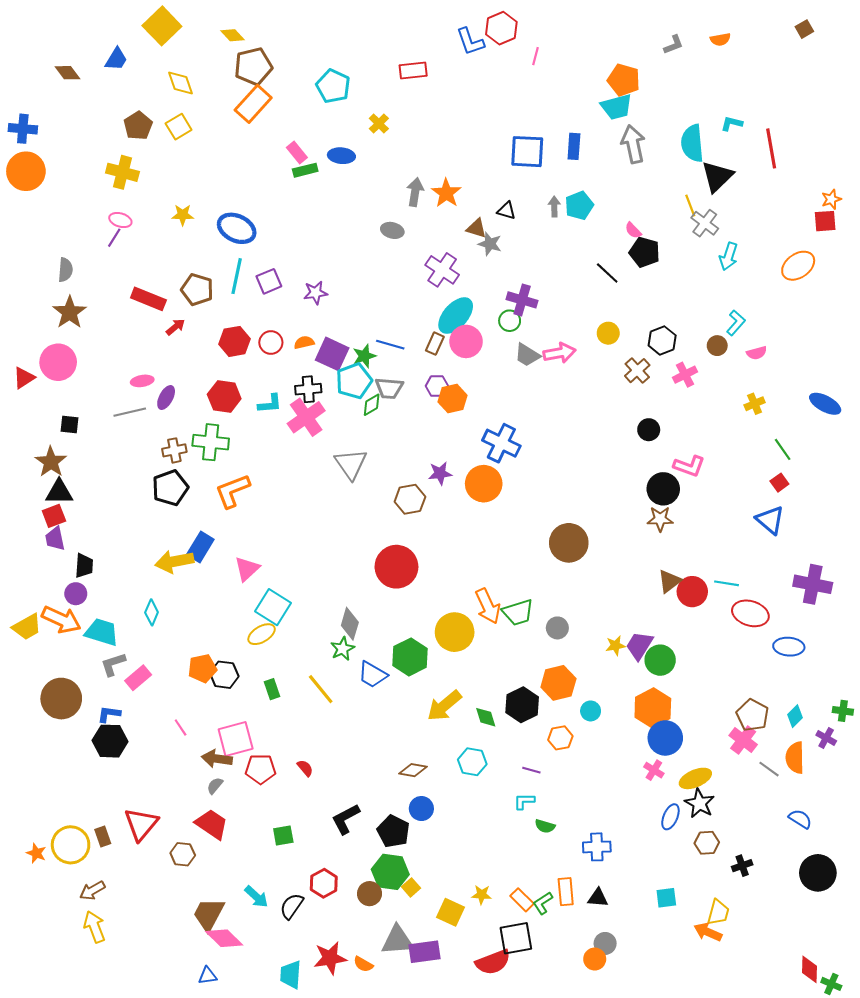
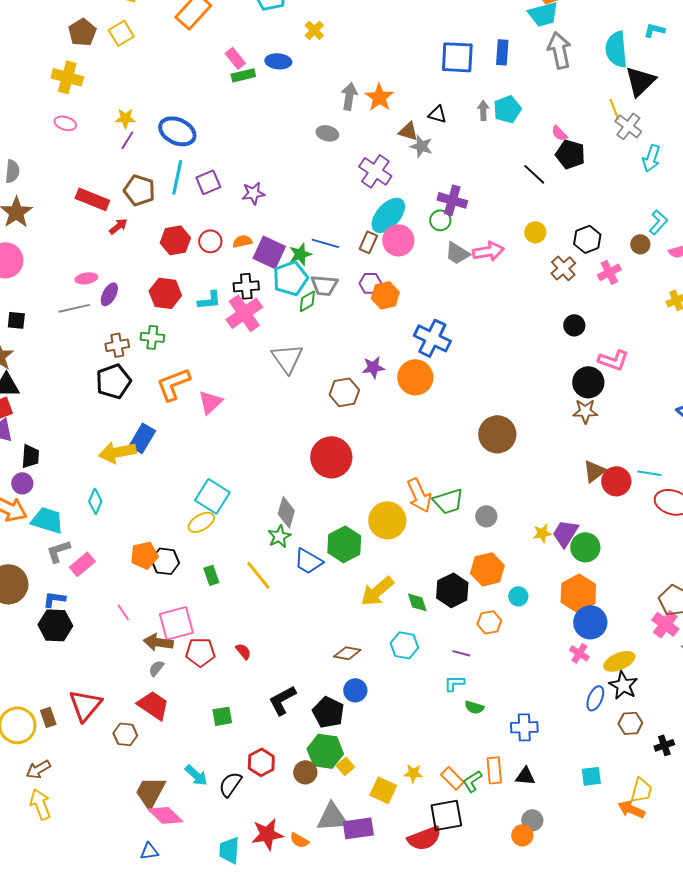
purple line: (114, 238) -> (127, 140), moved
green cross: (211, 442) -> (152, 337), size x0.7
pink triangle: (247, 569) -> (210, 402), moved

